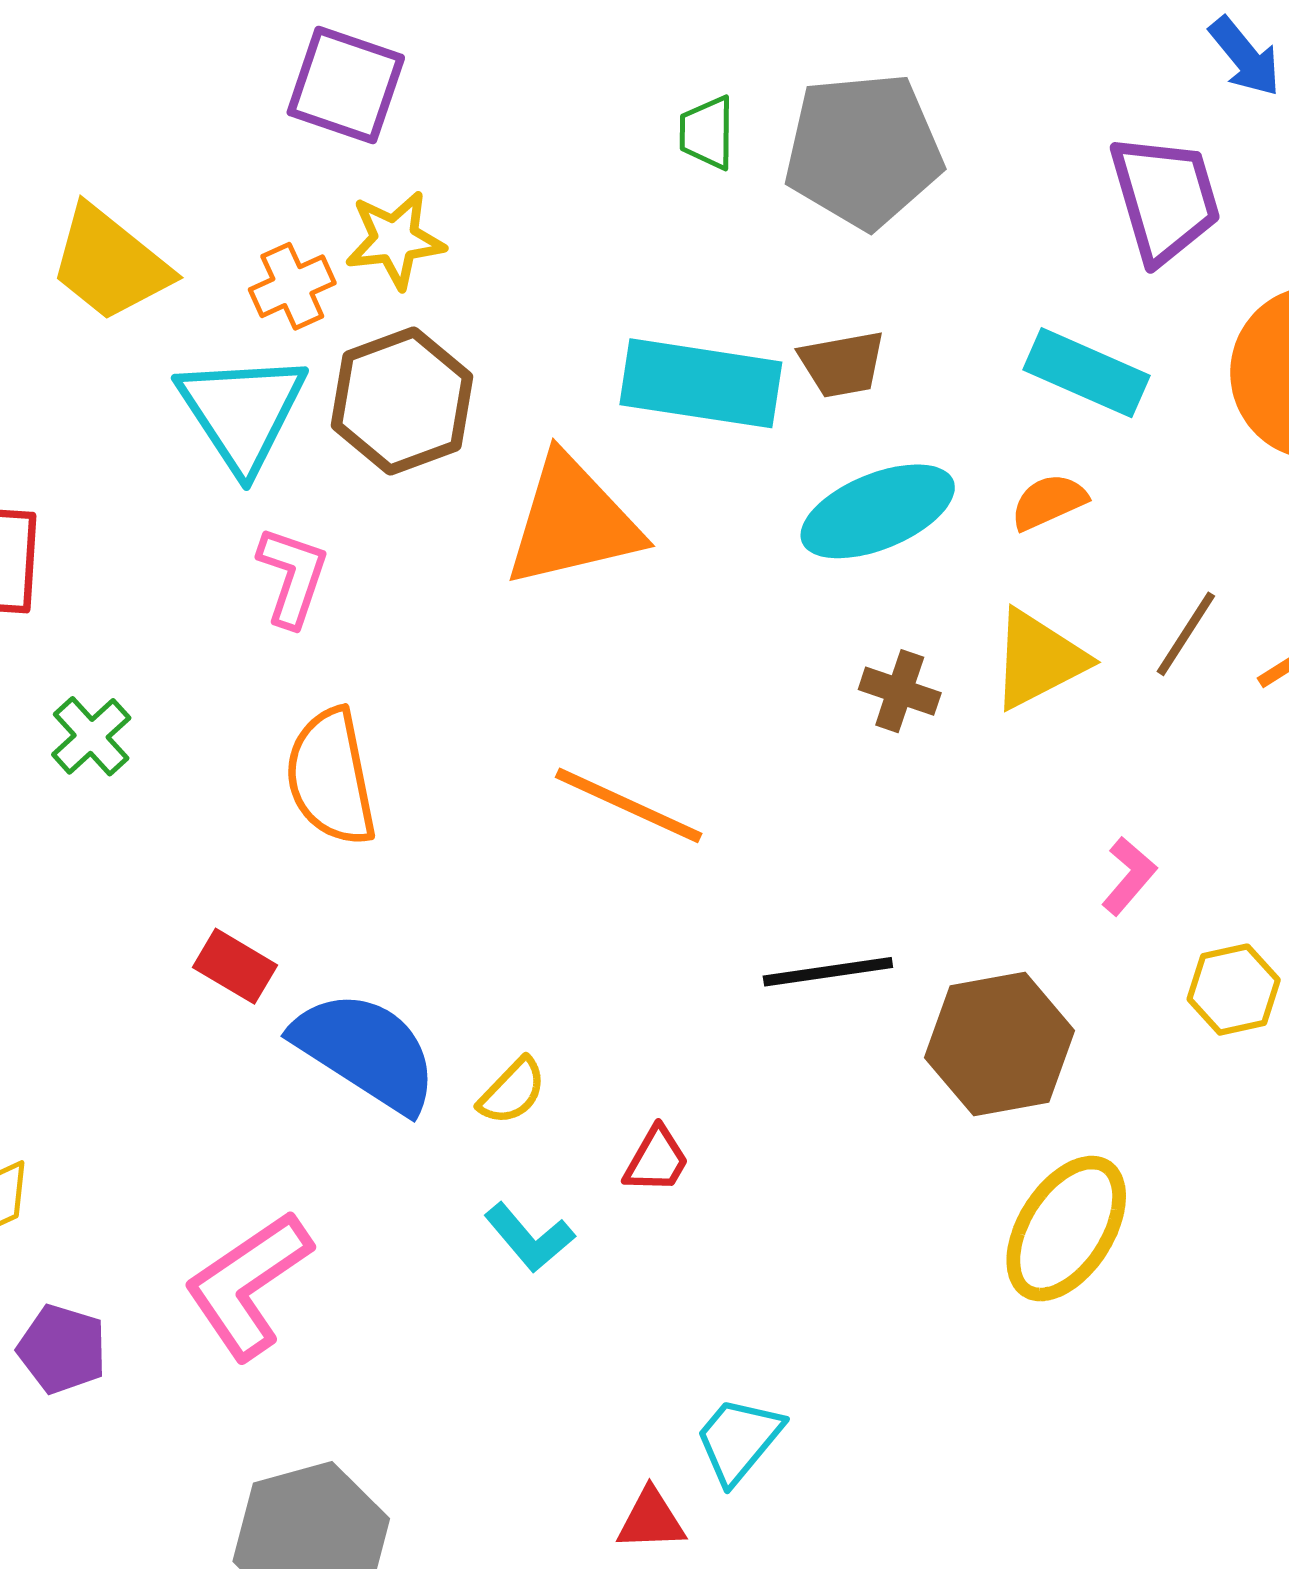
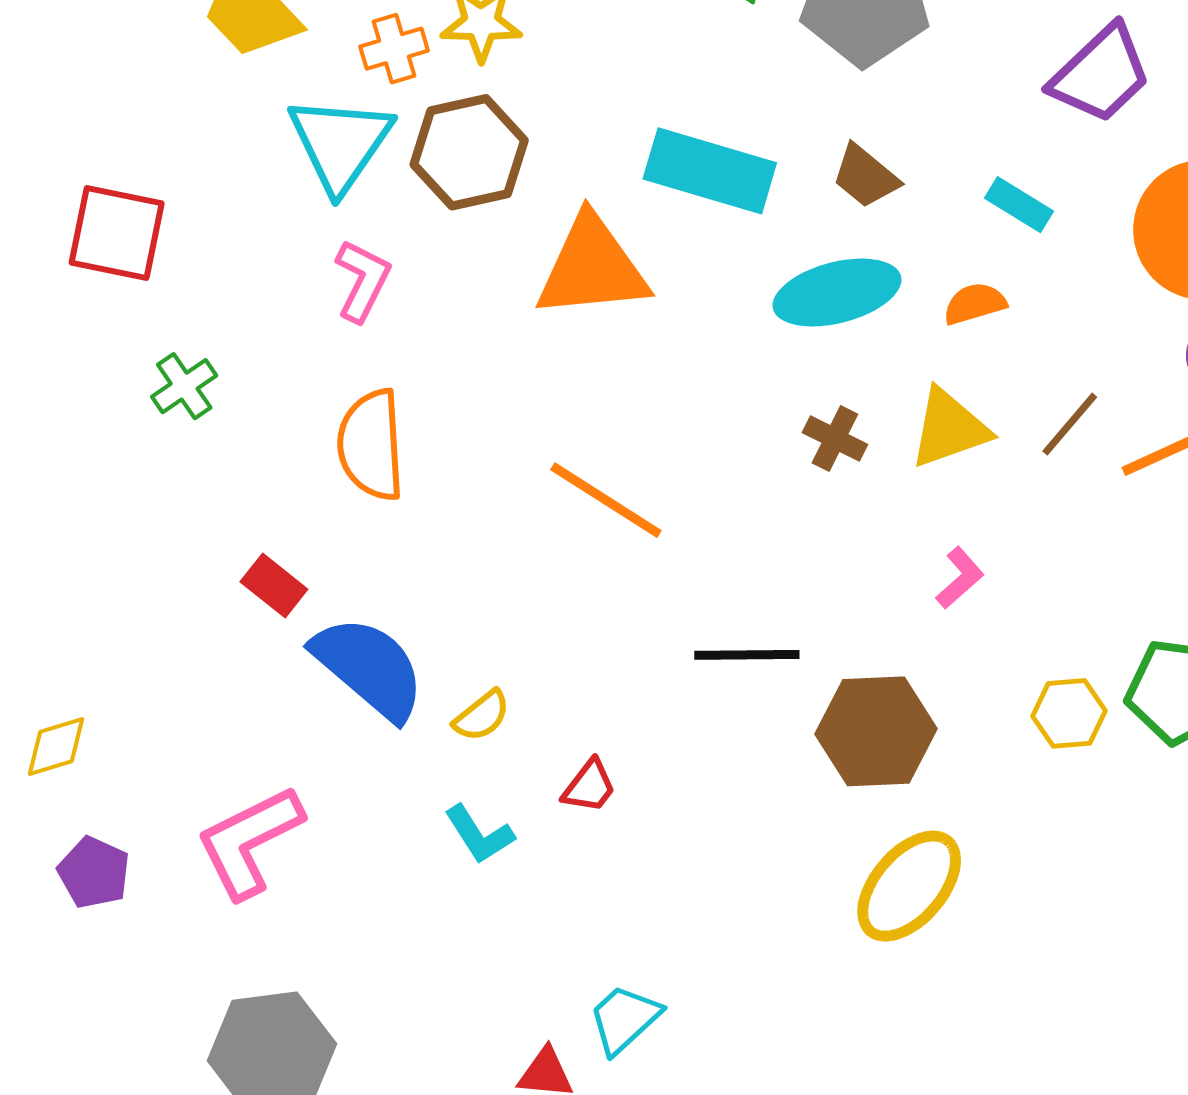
purple trapezoid: (1165, 199) -> (1101, 74), turned 55
brown trapezoid: (842, 364) -> (865, 176), moved, turned 42
cyan rectangle: (1087, 373) -> (1019, 205), size x0.7
pink L-shape: (1129, 876) -> (960, 578), moved

